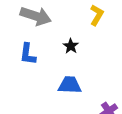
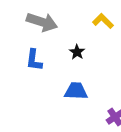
yellow L-shape: (97, 15) -> (103, 21), turned -75

